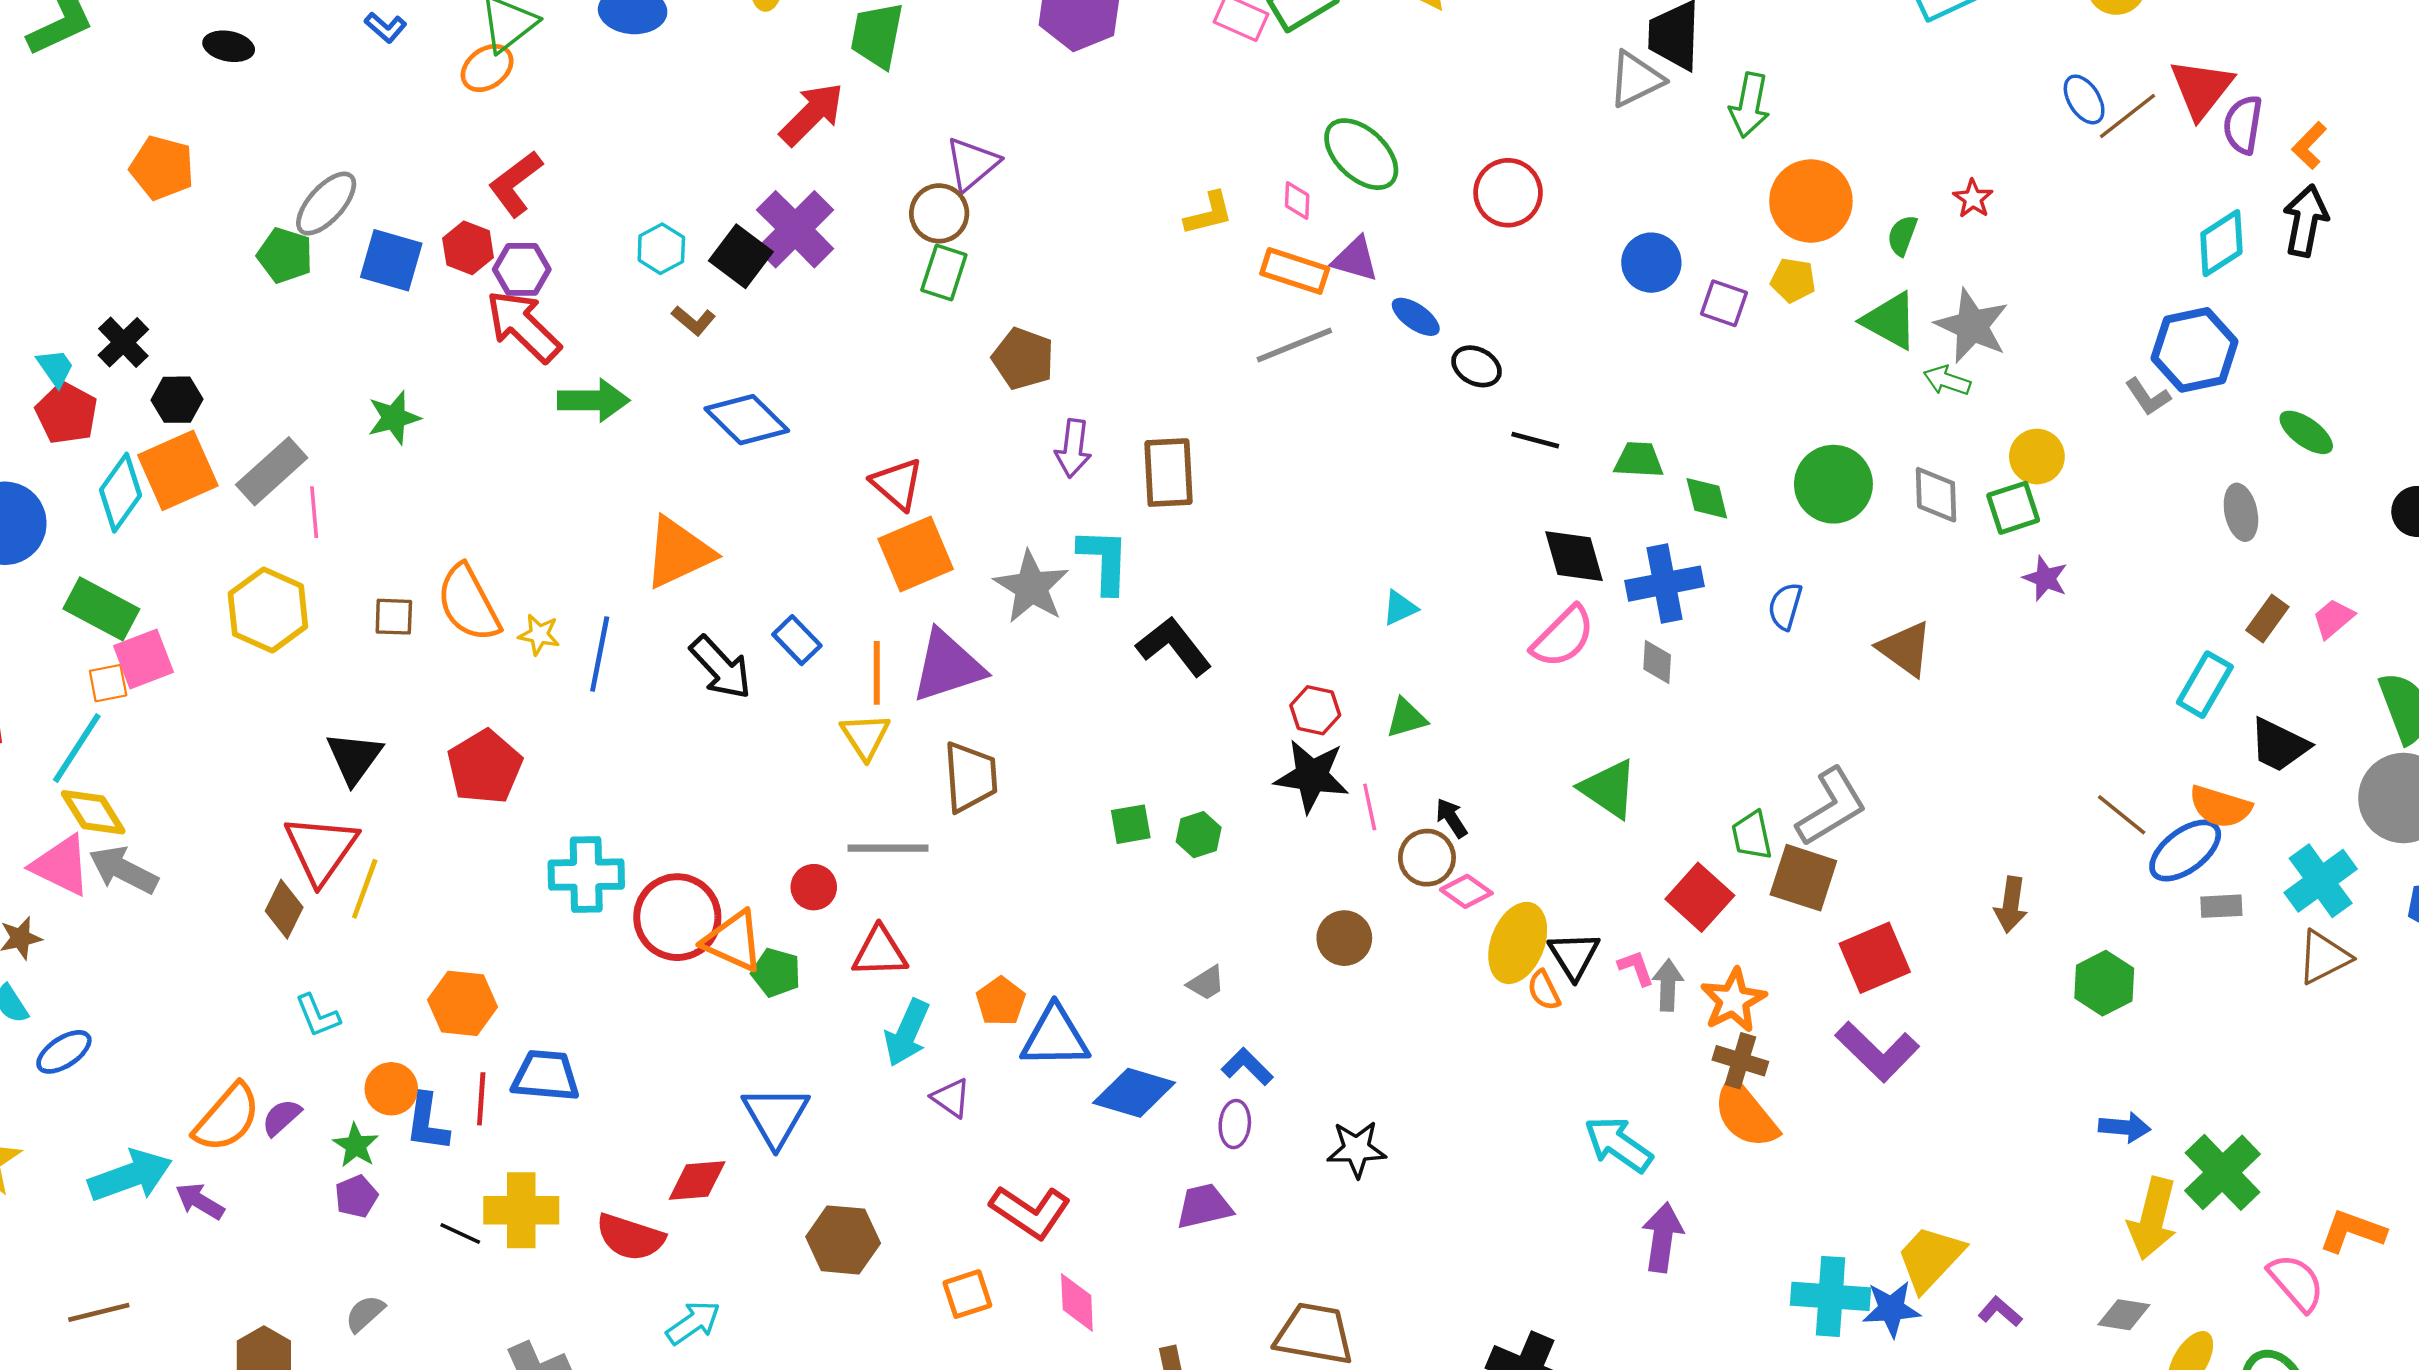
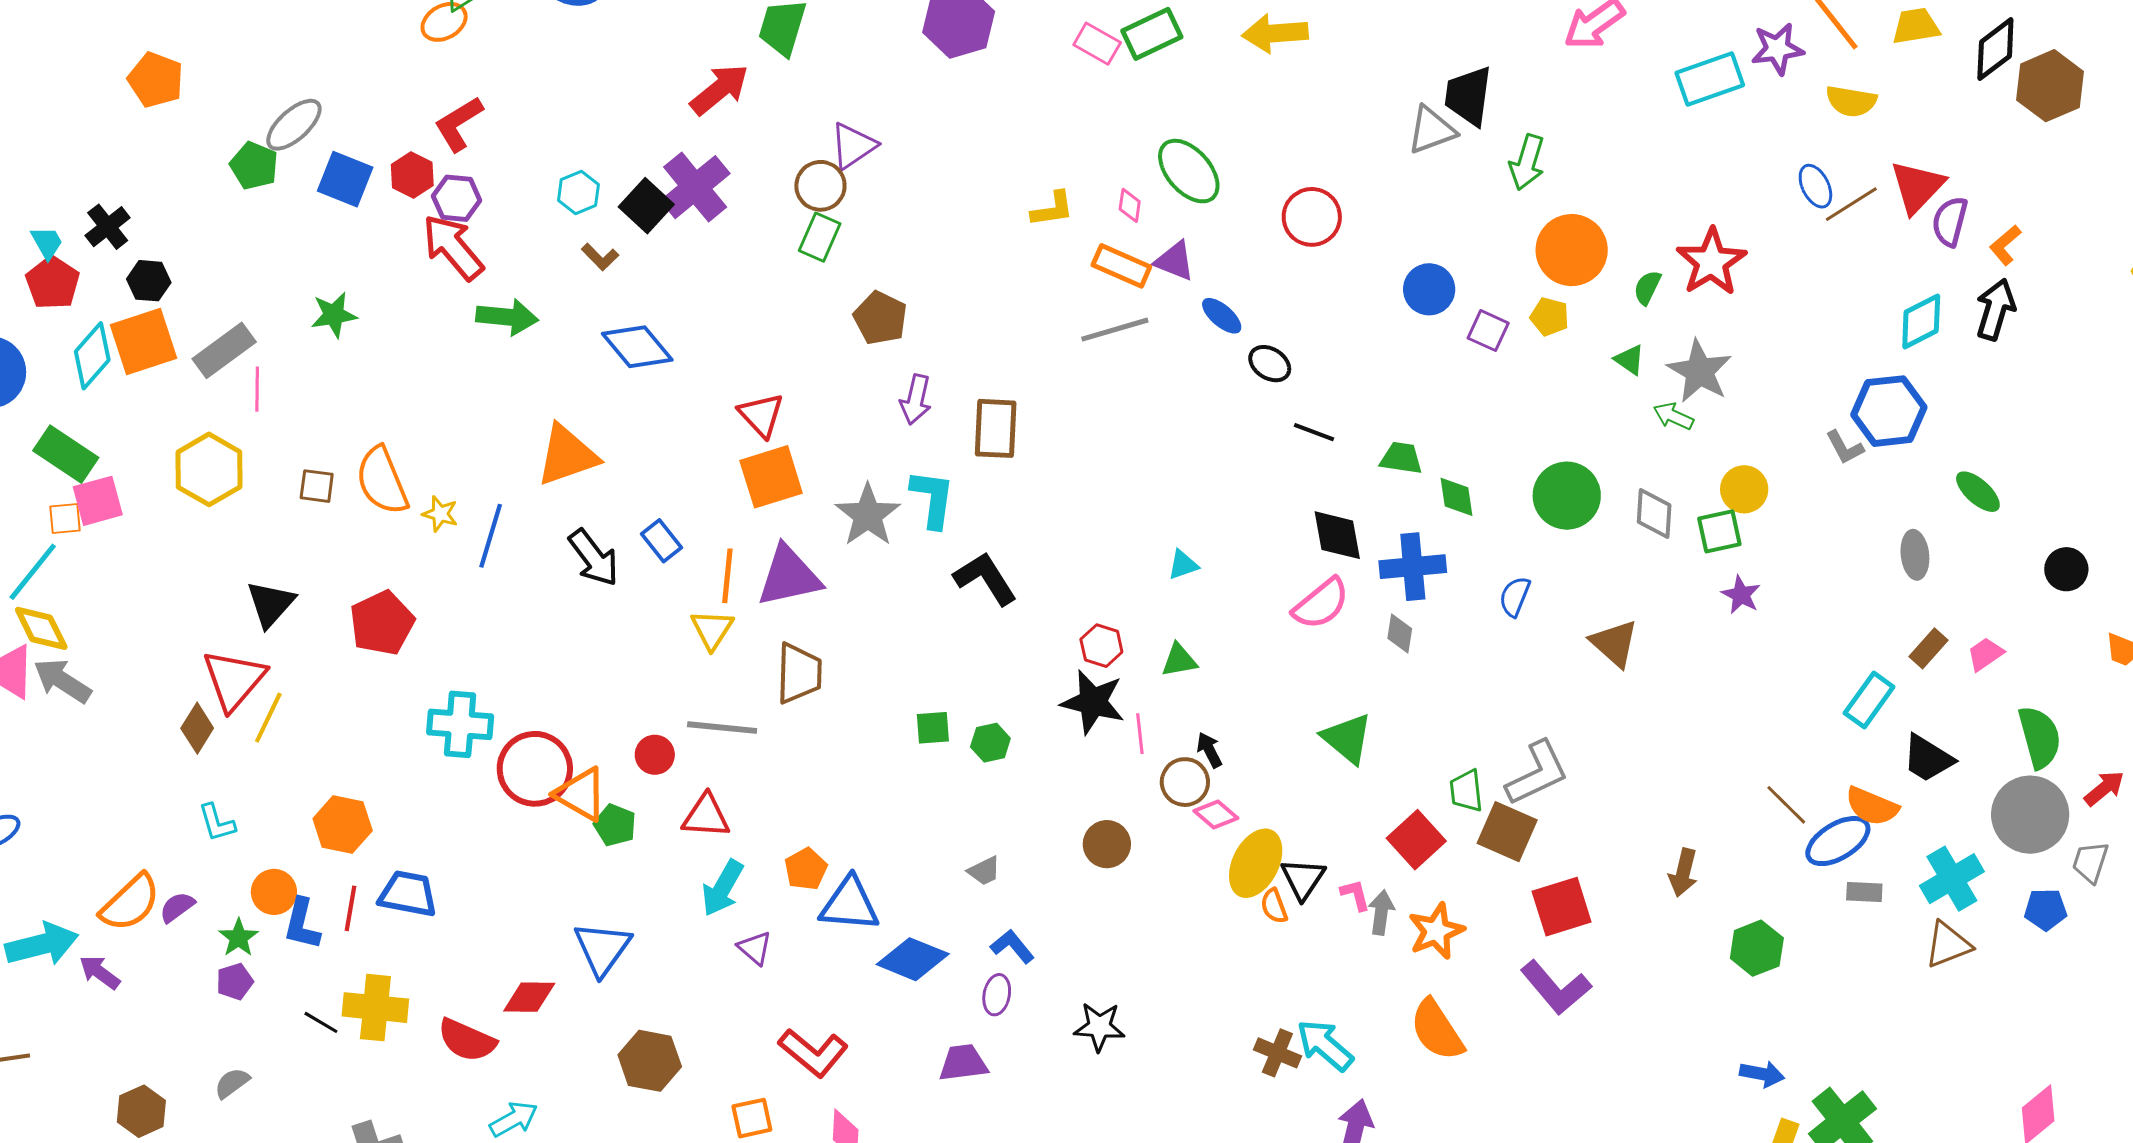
red star: (1973, 199) -> (1711, 262), size x2.0
green triangle: (1890, 321) -> (1629, 360), size x0.6
brown cross: (1740, 1061) -> (1277, 1053), moved

